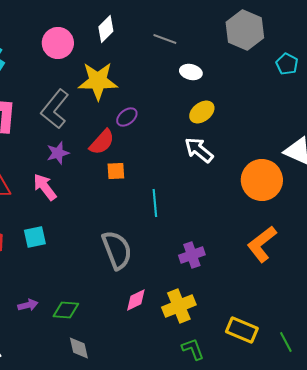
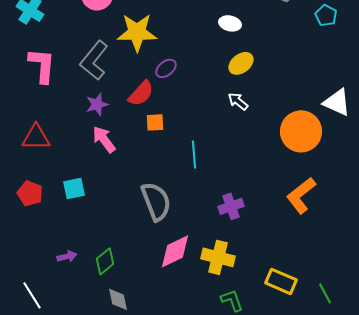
white arrow: (199, 150) -> (238, 101), size x0.7
pink arrow: (45, 187) -> (104, 139), moved
pink diamond: (136, 300) -> (175, 251), size x1.5
yellow cross: (179, 306) -> (218, 257), turned 36
green diamond: (66, 310) -> (105, 261), turned -44

